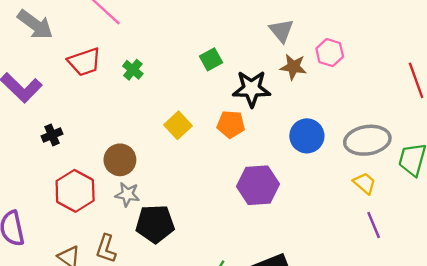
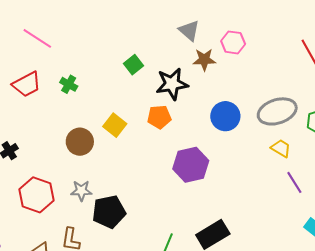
brown circle: (120, 160) -> (80, 142), moved

